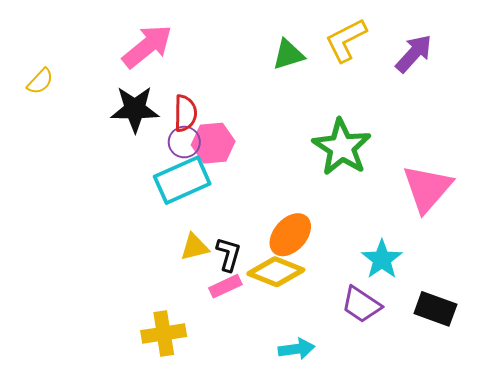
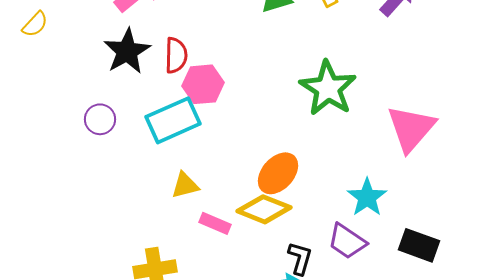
black star: (135, 109) -> (127, 51), turned -30
purple circle: (184, 142) -> (100, 119), moved
black L-shape: (229, 254) -> (300, 258), moved
pink rectangle: (225, 286) -> (215, 223), turned 48

